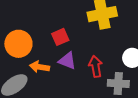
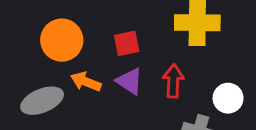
red arrow: (96, 66) -> (173, 81), moved

